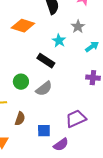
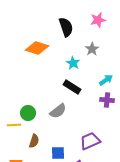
cyan arrow: (92, 47) -> (106, 80), moved
black rectangle: (46, 61) -> (72, 87), moved
green circle: (21, 82) -> (28, 113), moved

